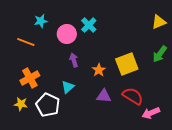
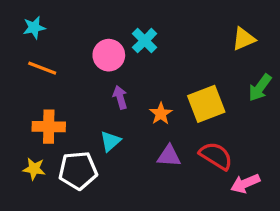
cyan star: (41, 21) -> (34, 28), moved
yellow triangle: (159, 22) -> (244, 39), moved
orange cross: (30, 78) -> (49, 127), turned 30
white pentagon: (48, 105) -> (78, 170), turned -30

